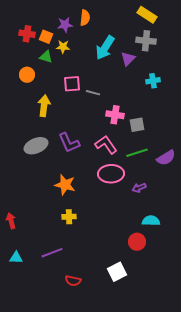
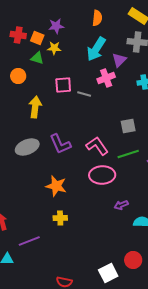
orange semicircle: (85, 18) -> (97, 18), moved
pink cross: (115, 115) -> (106, 78), moved, turned -30
purple arrow: (139, 188) -> (121, 205), moved
red circle: (137, 242) -> (133, 260), moved
purple line: (52, 253) -> (29, 241), moved

